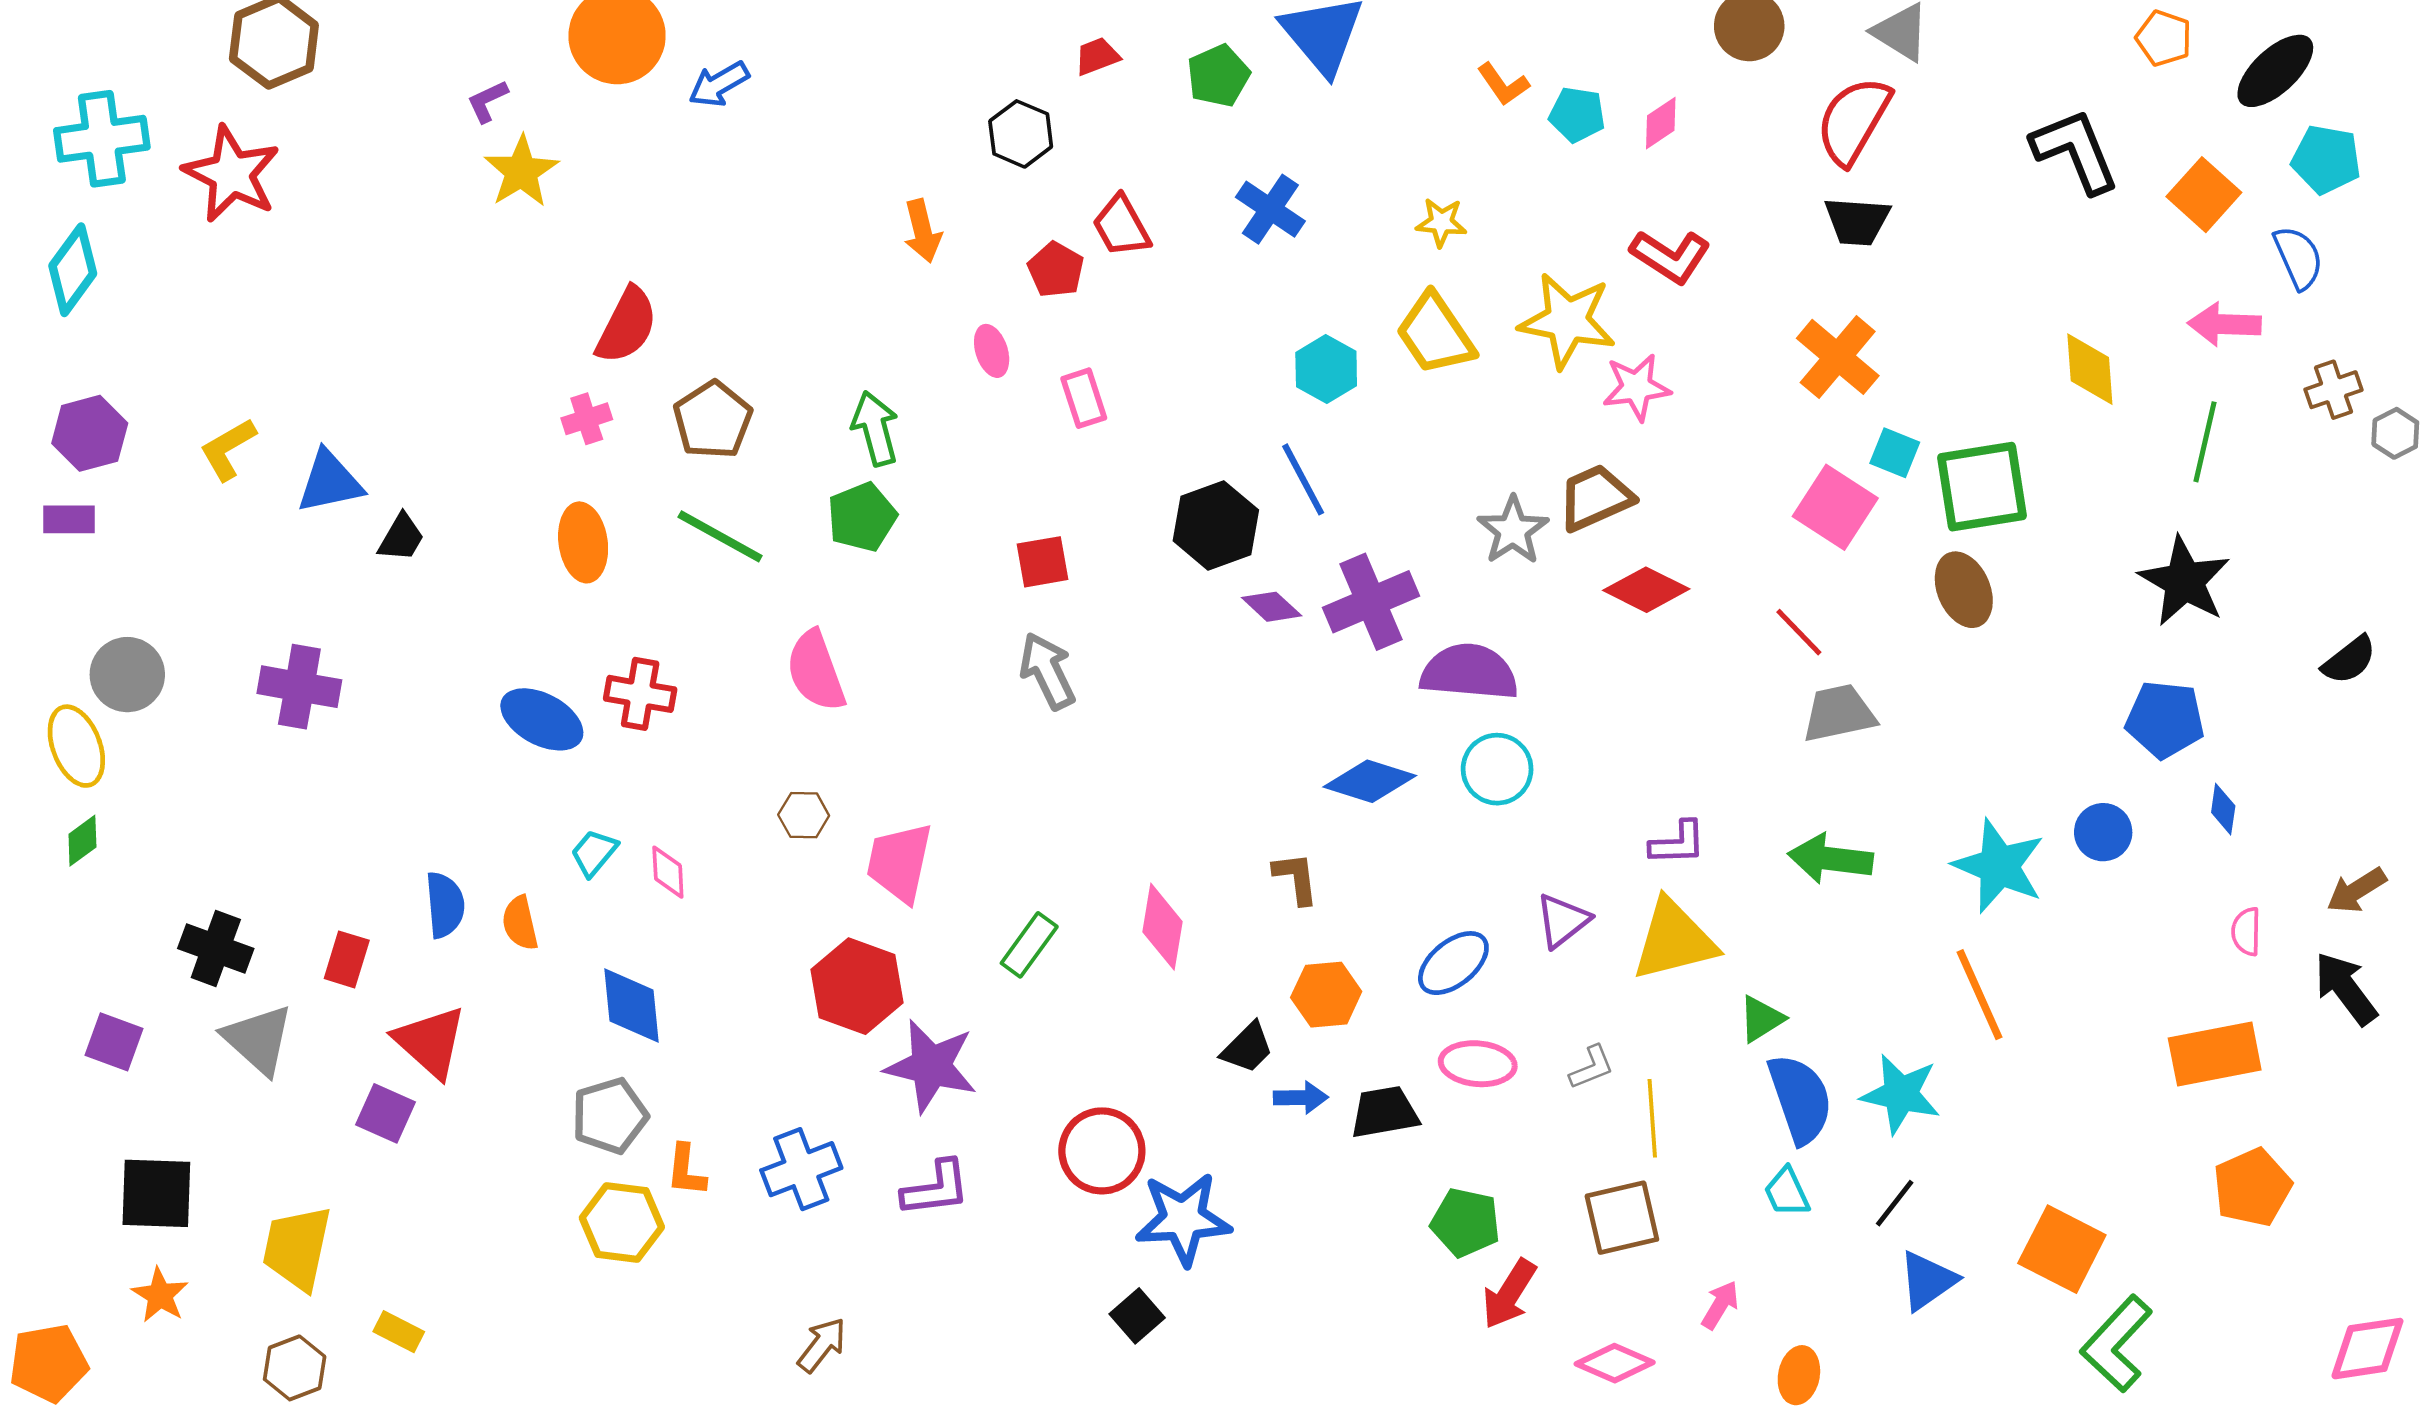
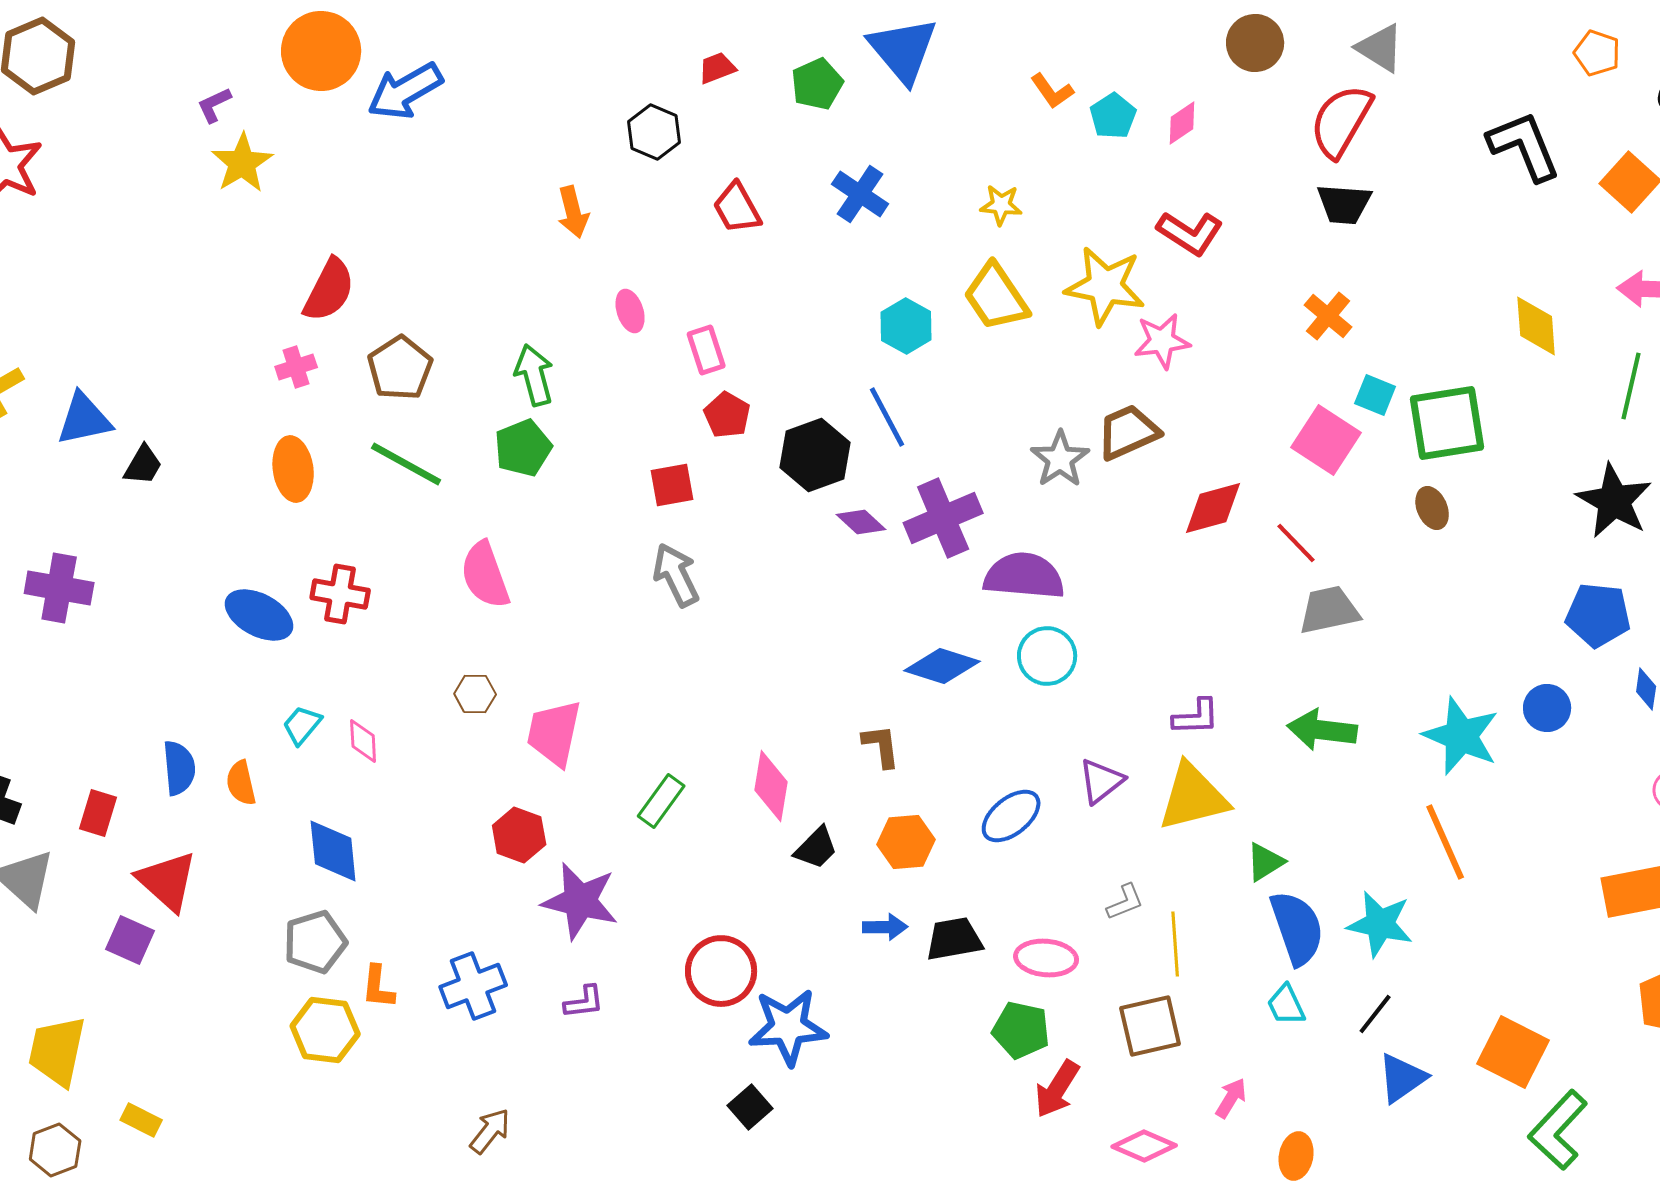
blue arrow: (719, 84) -> (405, 91), size x1.5
cyan pentagon: (1577, 115) -> (1113, 116), turned 30
red pentagon: (1056, 270) -> (727, 415), moved
orange cross: (1838, 357) -> (1328, 316), size x0.7
red diamond: (1646, 590) -> (1213, 508), moved, turned -42
brown ellipse: (1964, 590) -> (1432, 508), size x0.7
red hexagon: (857, 986) -> (519, 835), size x0.7
black trapezoid: (1247, 1048) -> (816, 848), moved
pink ellipse: (1478, 1064) -> (1046, 958), moved
purple L-shape: (936, 1189) -> (584, 1002), size x0.7

